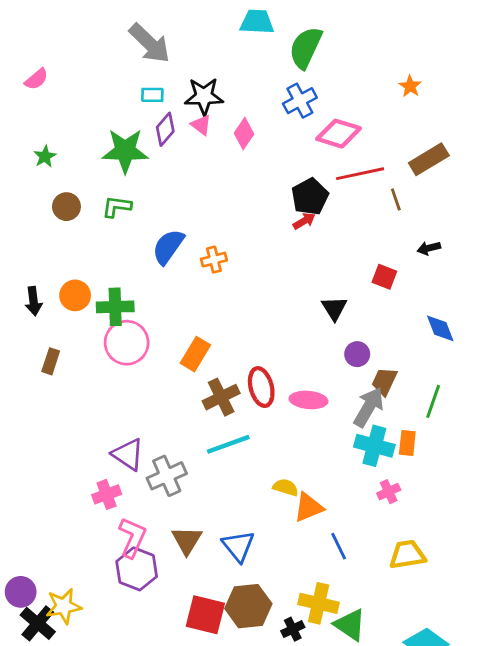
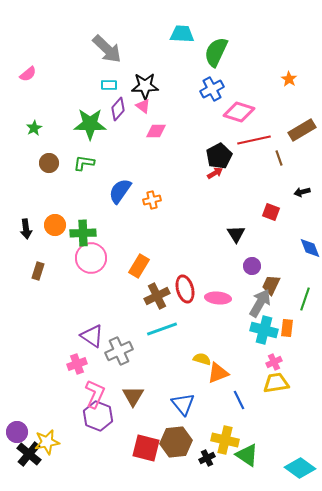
pink diamond: (244, 134) -> (156, 131), moved, turned 55
blue triangle: (238, 546) -> (183, 404), moved
yellow trapezoid: (407, 555) -> (276, 383), moved

